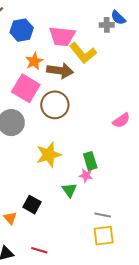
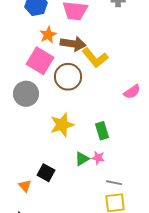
yellow L-shape: (83, 53) -> (95, 58), moved
pink star: (86, 175) -> (98, 158), moved
green triangle: (69, 190) -> (82, 159), turned 35

